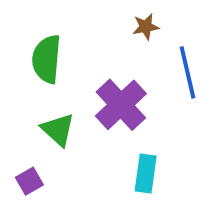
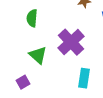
green semicircle: (47, 59) -> (32, 18), size x0.7

